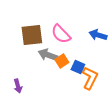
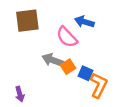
brown square: (32, 35) -> (27, 21), moved
blue arrow: (98, 35) -> (84, 22), moved

